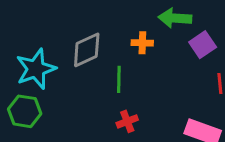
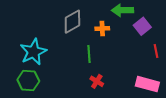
gray diamond: (87, 50) -> (72, 22), moved
red cross: (127, 121) -> (97, 81), turned -32

